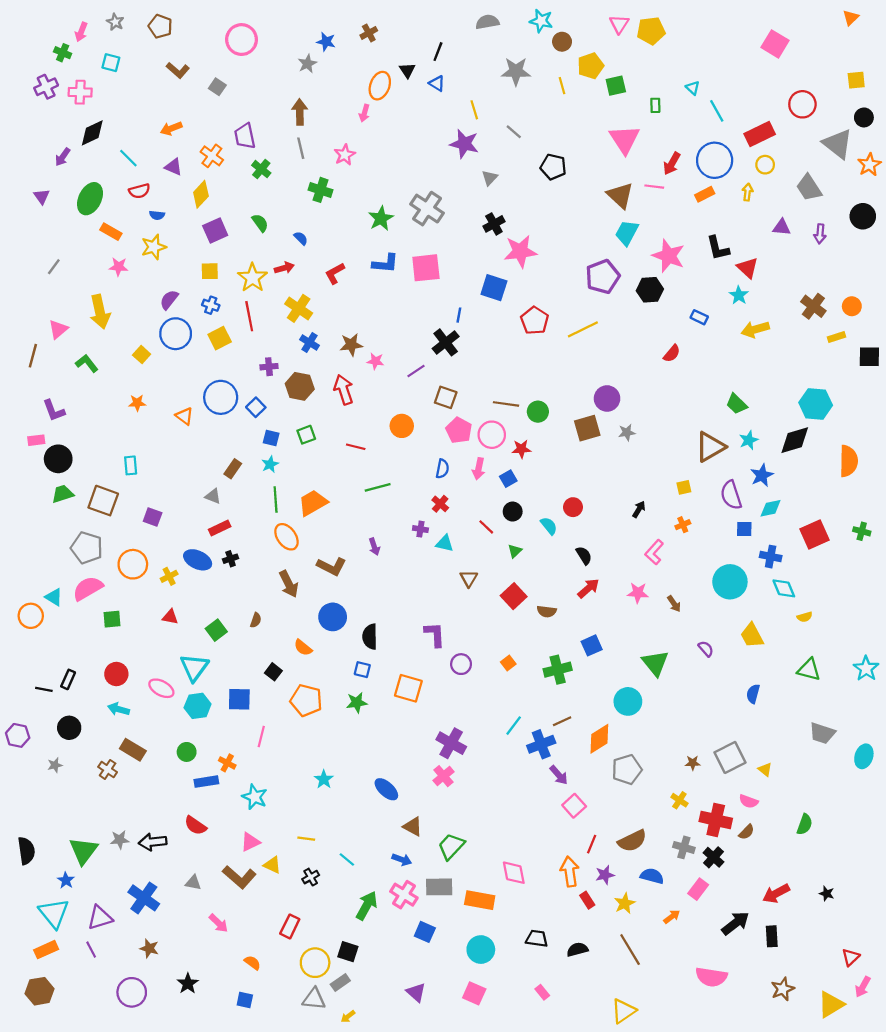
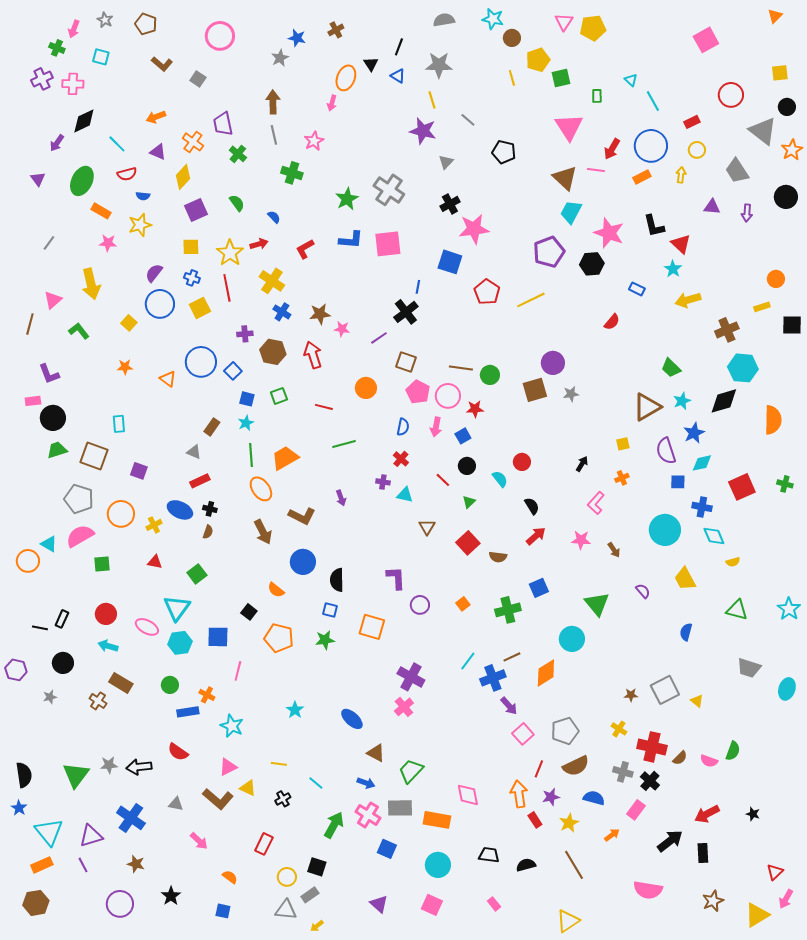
pink square: (775, 44) -> (706, 40), turned 30
gray star: (516, 71) -> (439, 65), moved
red rectangle: (760, 134) -> (692, 122), size x0.6
brown cross: (813, 306) -> (727, 330), moved, turned 30
black cross: (231, 559) -> (210, 509), turned 32
brown semicircle: (256, 620) -> (208, 532), moved
gray pentagon: (627, 769) -> (565, 731), moved
pink semicircle: (749, 801) -> (709, 761), moved
blue star: (66, 880) -> (19, 808), moved
yellow circle: (315, 963) -> (287, 877), size x0.7

